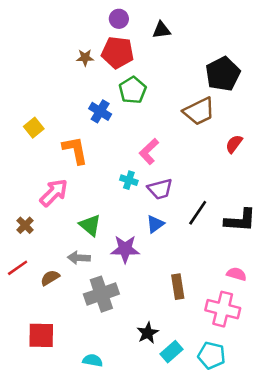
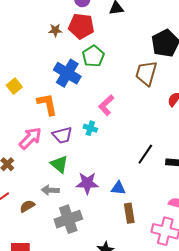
blue cross: (100, 111) -> (67, 73), size x1.5
brown trapezoid: (199, 111) -> (146, 73), turned 132
purple trapezoid: (160, 189) -> (62, 135), moved
blue triangle: (155, 224) -> (118, 188), moved, turned 42

